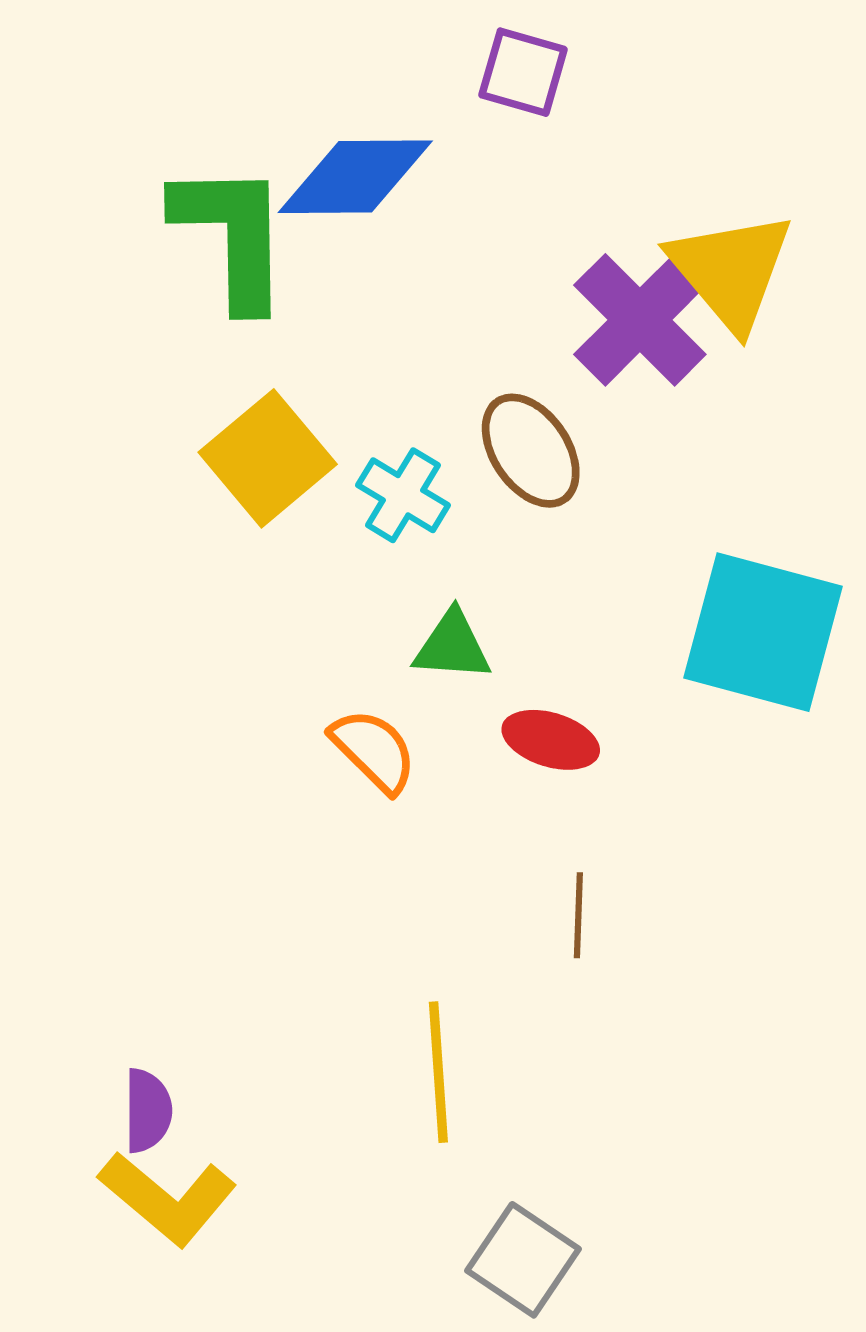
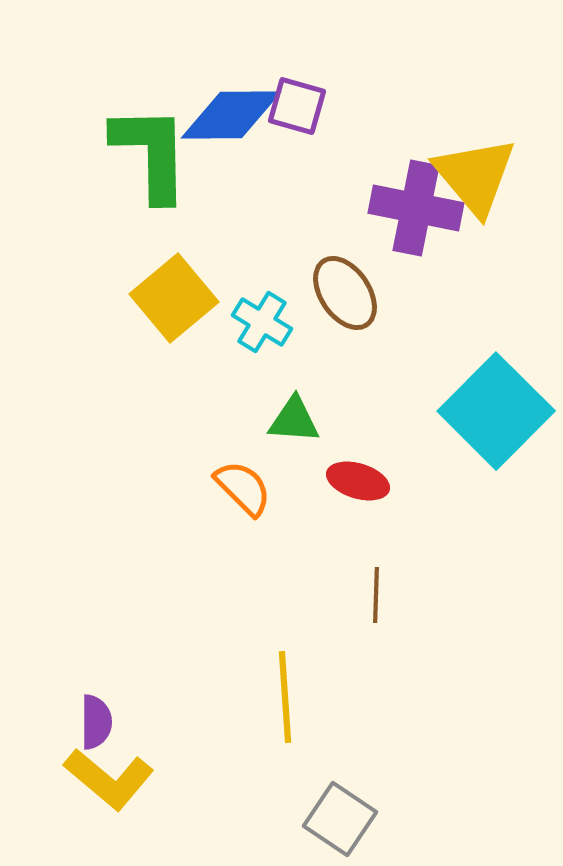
purple square: (523, 72) -> (297, 106), moved
purple cross: (640, 320) -> (416, 208), turned -34
cyan square: (763, 632) -> (496, 411), turned 30

